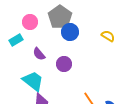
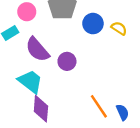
blue circle: (70, 32) -> (93, 24), moved
purple semicircle: (39, 54) -> (37, 50), size x1.6

